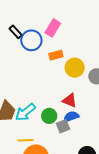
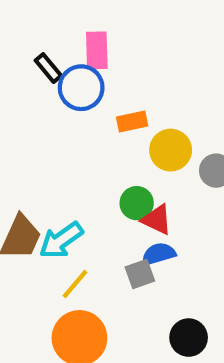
pink rectangle: (53, 28) -> (97, 50), moved, turned -36
green circle: (49, 116) -> (137, 203), moved
yellow line: (25, 140) -> (75, 284), moved, turned -49

